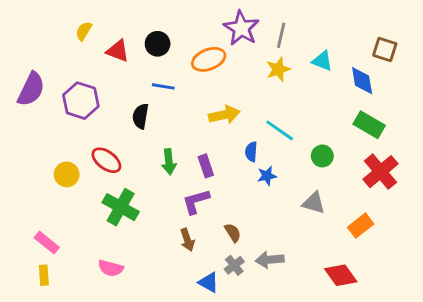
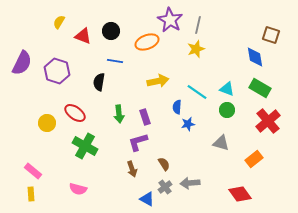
cyan triangle: (322, 61) -> (227, 89), moved

